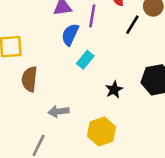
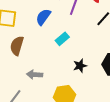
blue semicircle: (70, 35) -> (43, 17), moved

